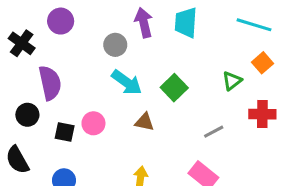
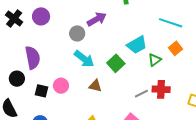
purple arrow: (144, 23) -> (97, 19), turned 72
cyan trapezoid: (186, 23) -> (137, 45), moved, turned -125
black cross: (22, 43) -> (14, 19), moved
red cross: (262, 114) -> (161, 89), moved

